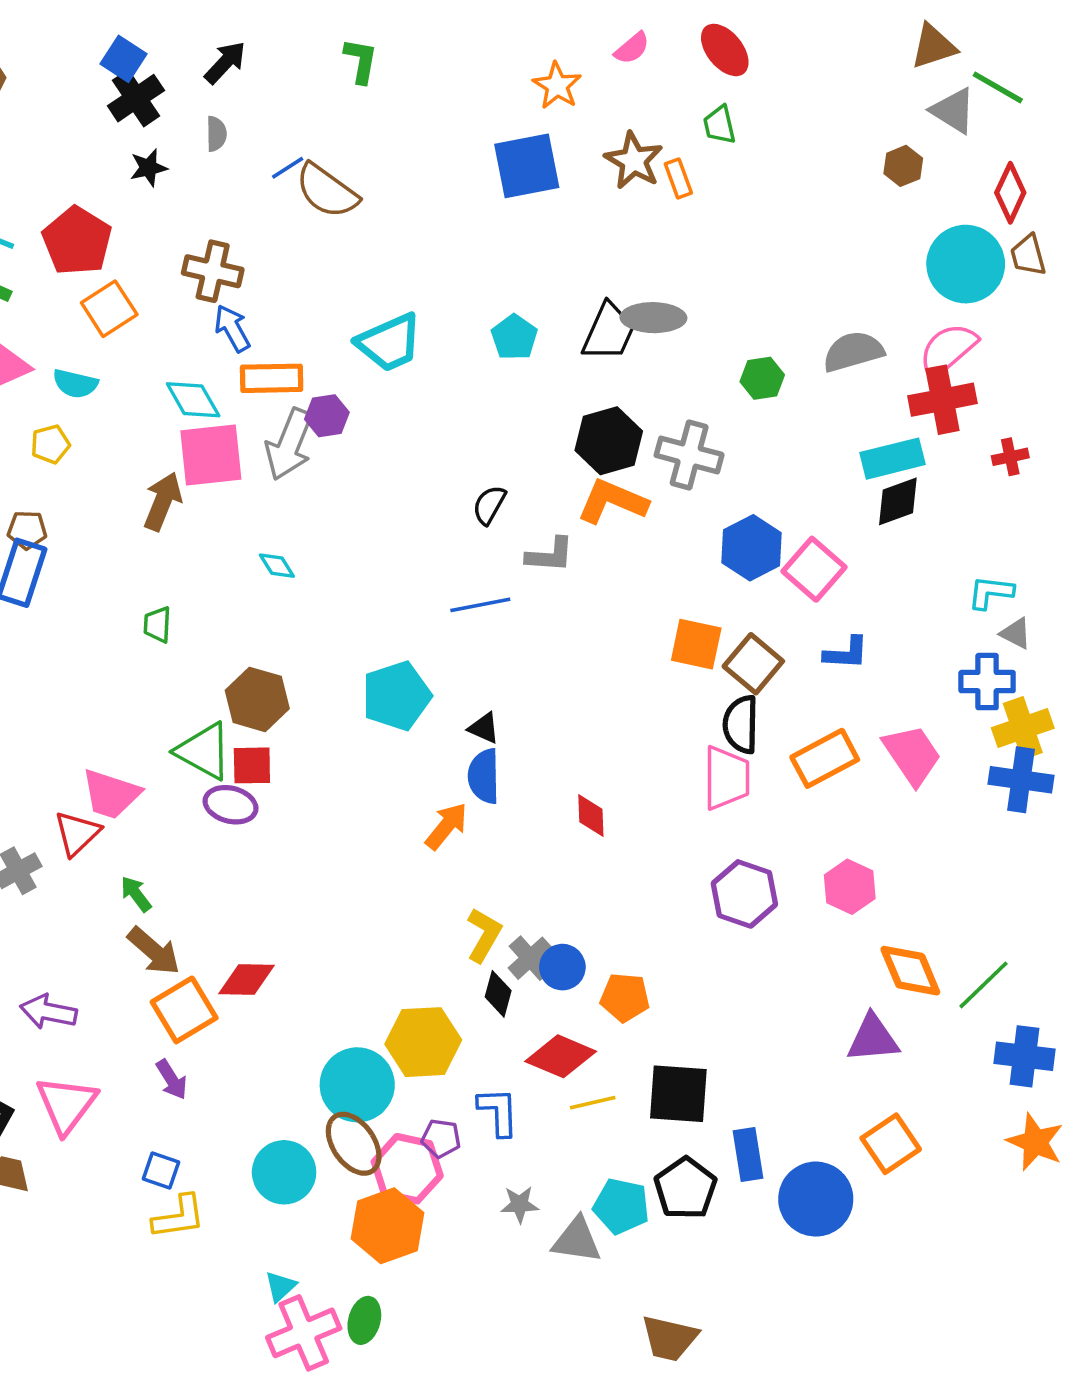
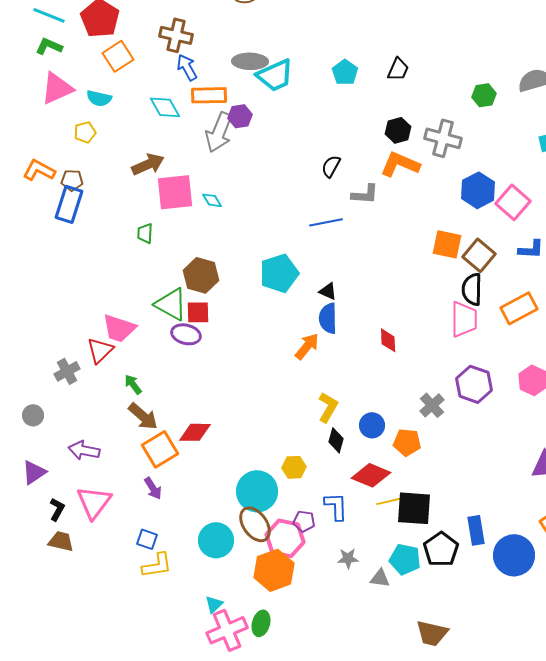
gray ellipse: (653, 318) -> (250, 61), moved
black trapezoid: (609, 332) -> (398, 69), size x0.7
black hexagon: (609, 441) -> (398, 130), size x0.7
pink square: (211, 455) -> (175, 192), moved
brown arrow: (163, 501) -> (148, 164), turned 44
gray cross: (530, 958) -> (432, 405), moved
yellow hexagon: (423, 1042) -> (294, 467), size x0.6
black square: (678, 1094) -> (414, 508), moved
gray triangle: (577, 1240) -> (380, 578), size x0.7

